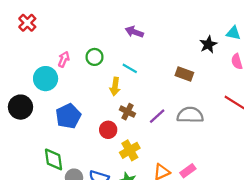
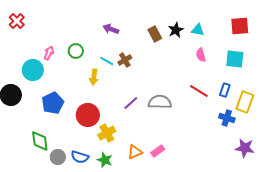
black star: (208, 44) -> (176, 30), moved
brown rectangle: (184, 74) -> (155, 34), moved, turned 42
brown cross: (127, 112) -> (125, 60), moved, turned 32
red circle: (108, 130) -> (88, 115), size x1.5

